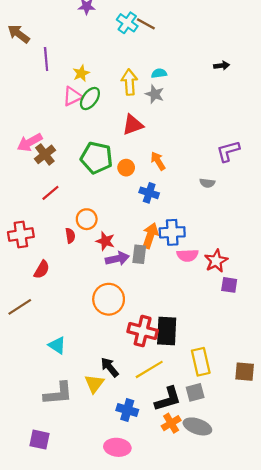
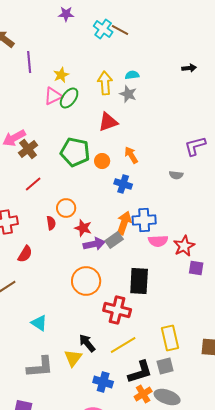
gray rectangle: (139, 254) -> (114, 240), turned 48
black rectangle: (167, 331) -> (139, 281), moved

